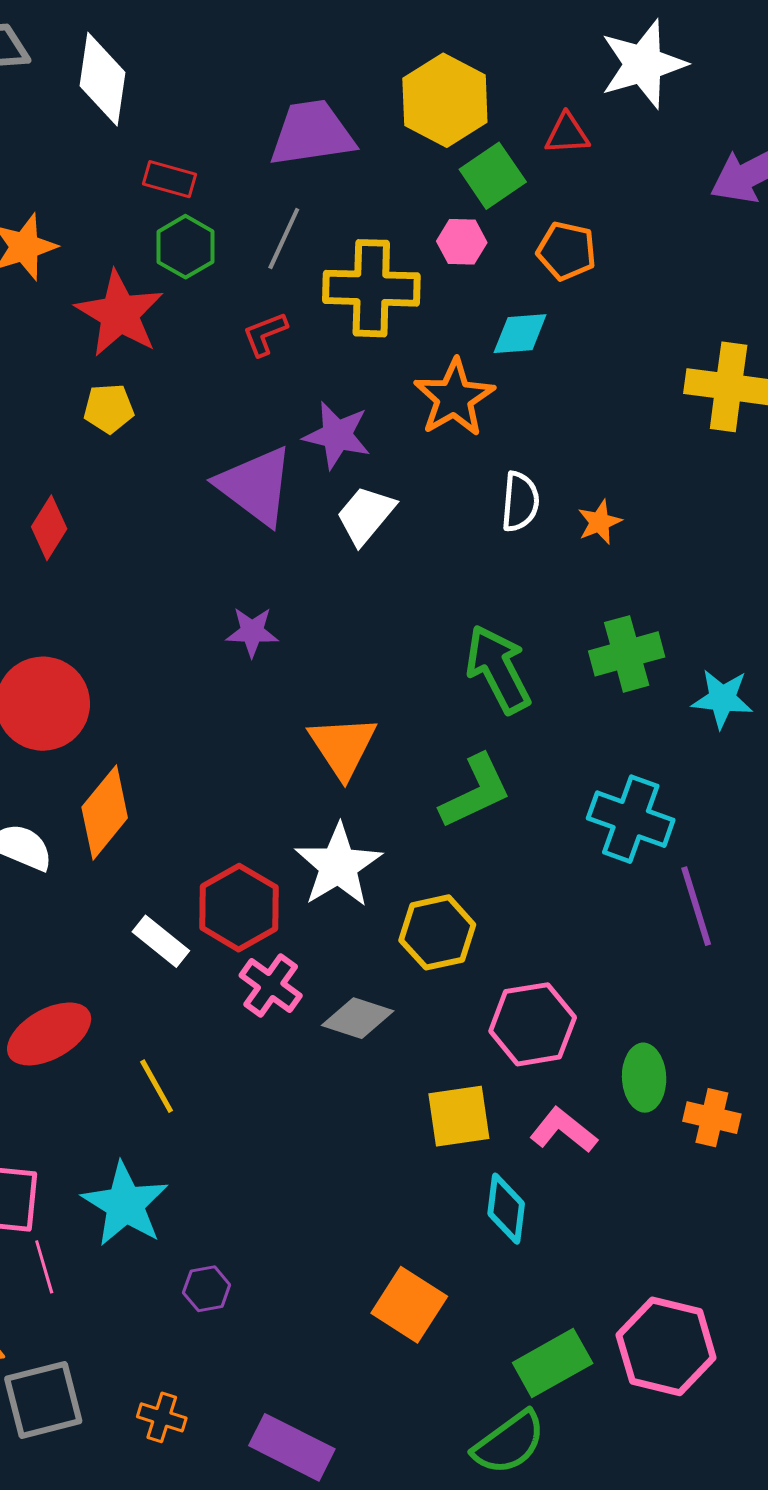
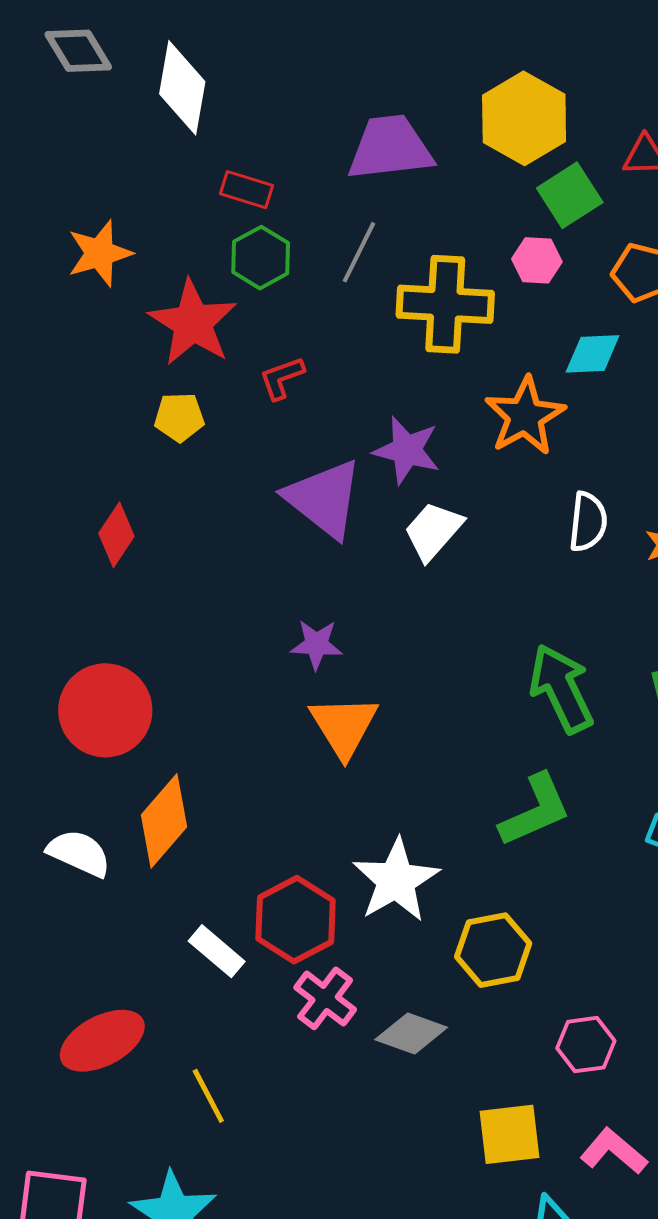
red L-shape: (265, 334) -> (282, 378), moved
orange triangle: (343, 747) -> (344, 726), moved
pink hexagon: (533, 1024) -> (586, 1045), size x0.7

